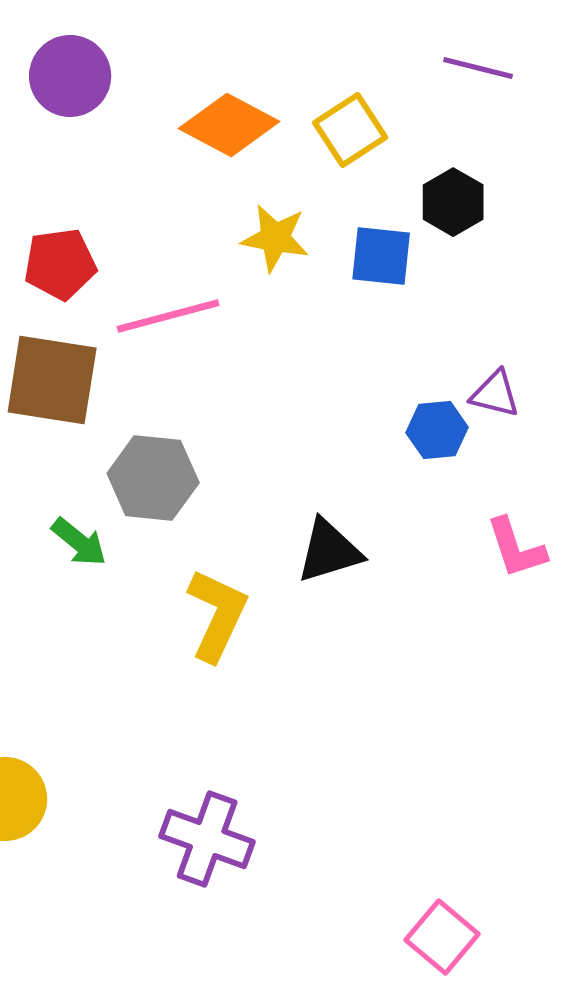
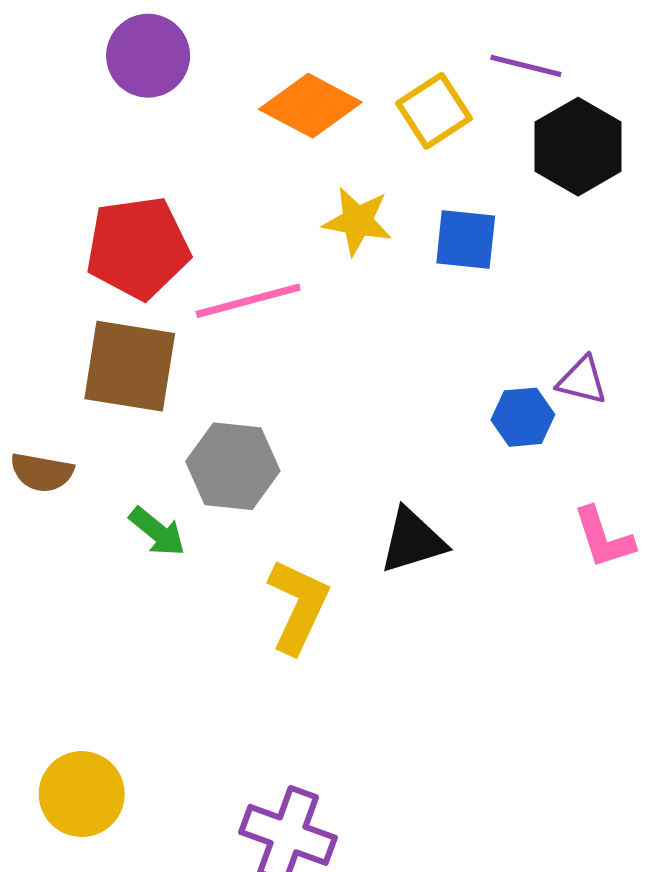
purple line: (478, 68) -> (526, 66), moved
black hexagon: (453, 202) -> (578, 147), moved, size x1.4
red pentagon: (60, 264) -> (138, 248), size x1.4

